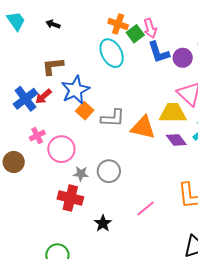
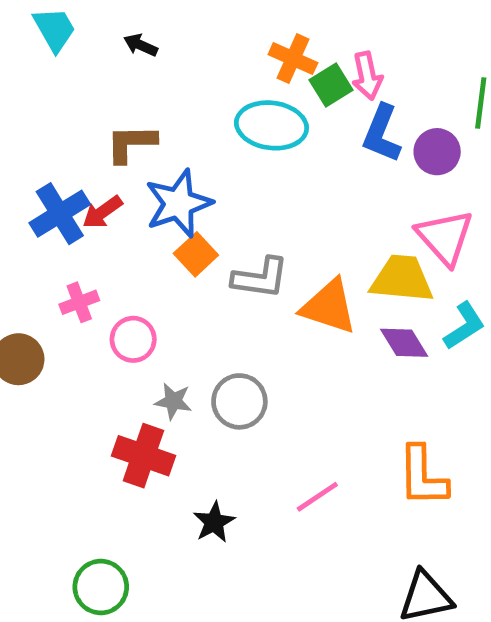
blue L-shape: (159, 52) -> (382, 134), turned 35
cyan ellipse: (112, 53) -> (271, 125), turned -60
pink circle: (61, 149) -> (133, 339), size x0.7

